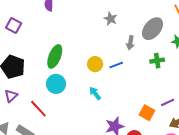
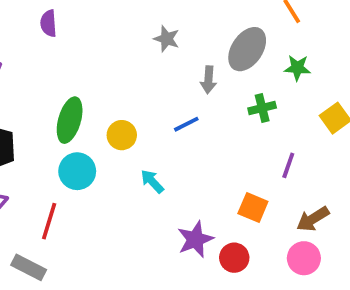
yellow circle: (95, 64) -> (122, 135), moved
purple line: (168, 102) -> (288, 165), moved, turned -40
red line: (38, 109) -> (49, 221), turned 66

